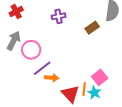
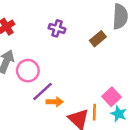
purple cross: (58, 16) -> (57, 28), turned 32
cyan star: (94, 93) -> (119, 114), moved

